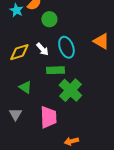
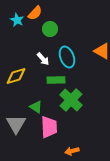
yellow diamond: (19, 52) -> (16, 76), moved
green triangle: (25, 87) -> (36, 107), moved
gray triangle: (15, 114) -> (16, 124), size x1.5

